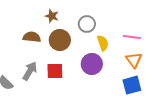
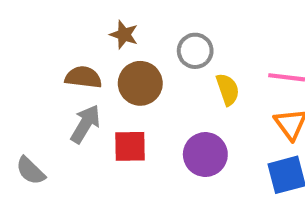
purple circle: (92, 64) -> (205, 155), moved
gray arrow: (30, 71) -> (85, 124), moved

